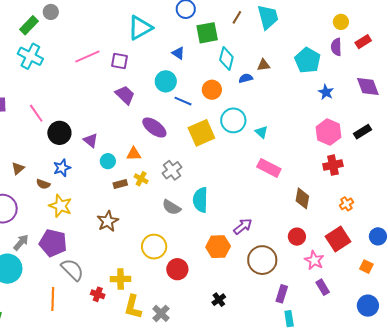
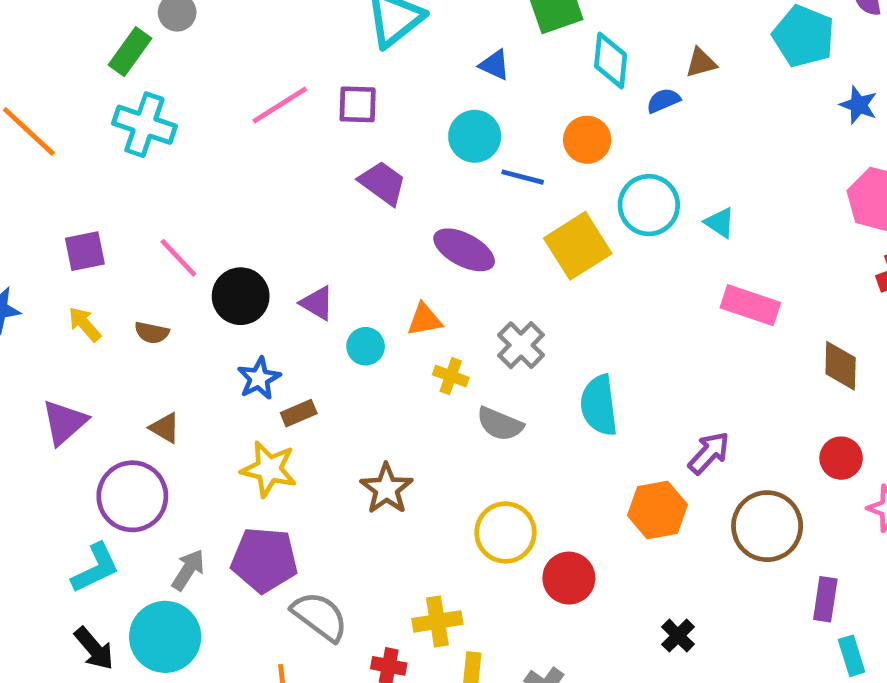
brown triangle: (18, 168) -> (165, 428), moved, turned -40
brown semicircle: (43, 184) -> (152, 333), moved
brown rectangle: (120, 184) -> (299, 413), moved
gray semicircle: (172, 207) -> (500, 424), moved

